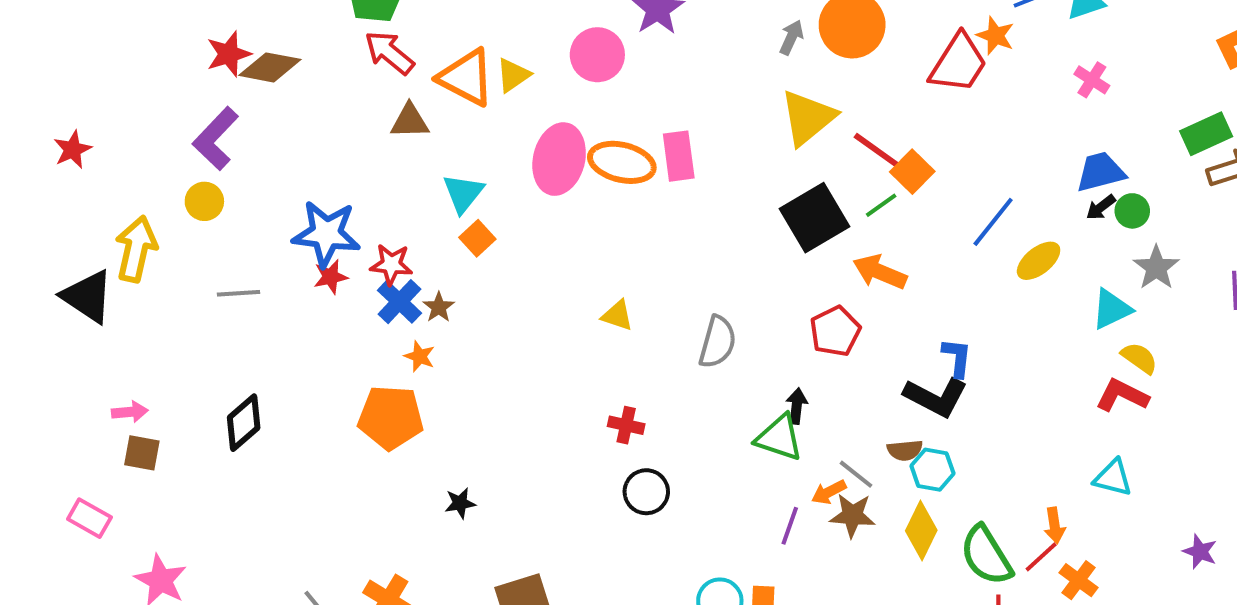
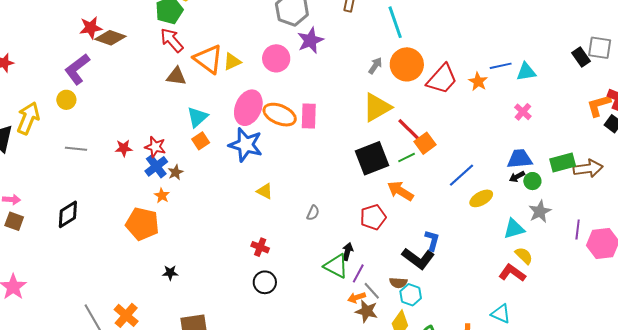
red trapezoid: (958, 63) -> (442, 79), moved
green rectangle: (1206, 134) -> (563, 162), moved
blue star: (326, 234) -> (246, 145), moved
gray semicircle: (718, 342) -> (313, 213), size x0.6
purple line: (790, 526) -> (358, 273), moved

